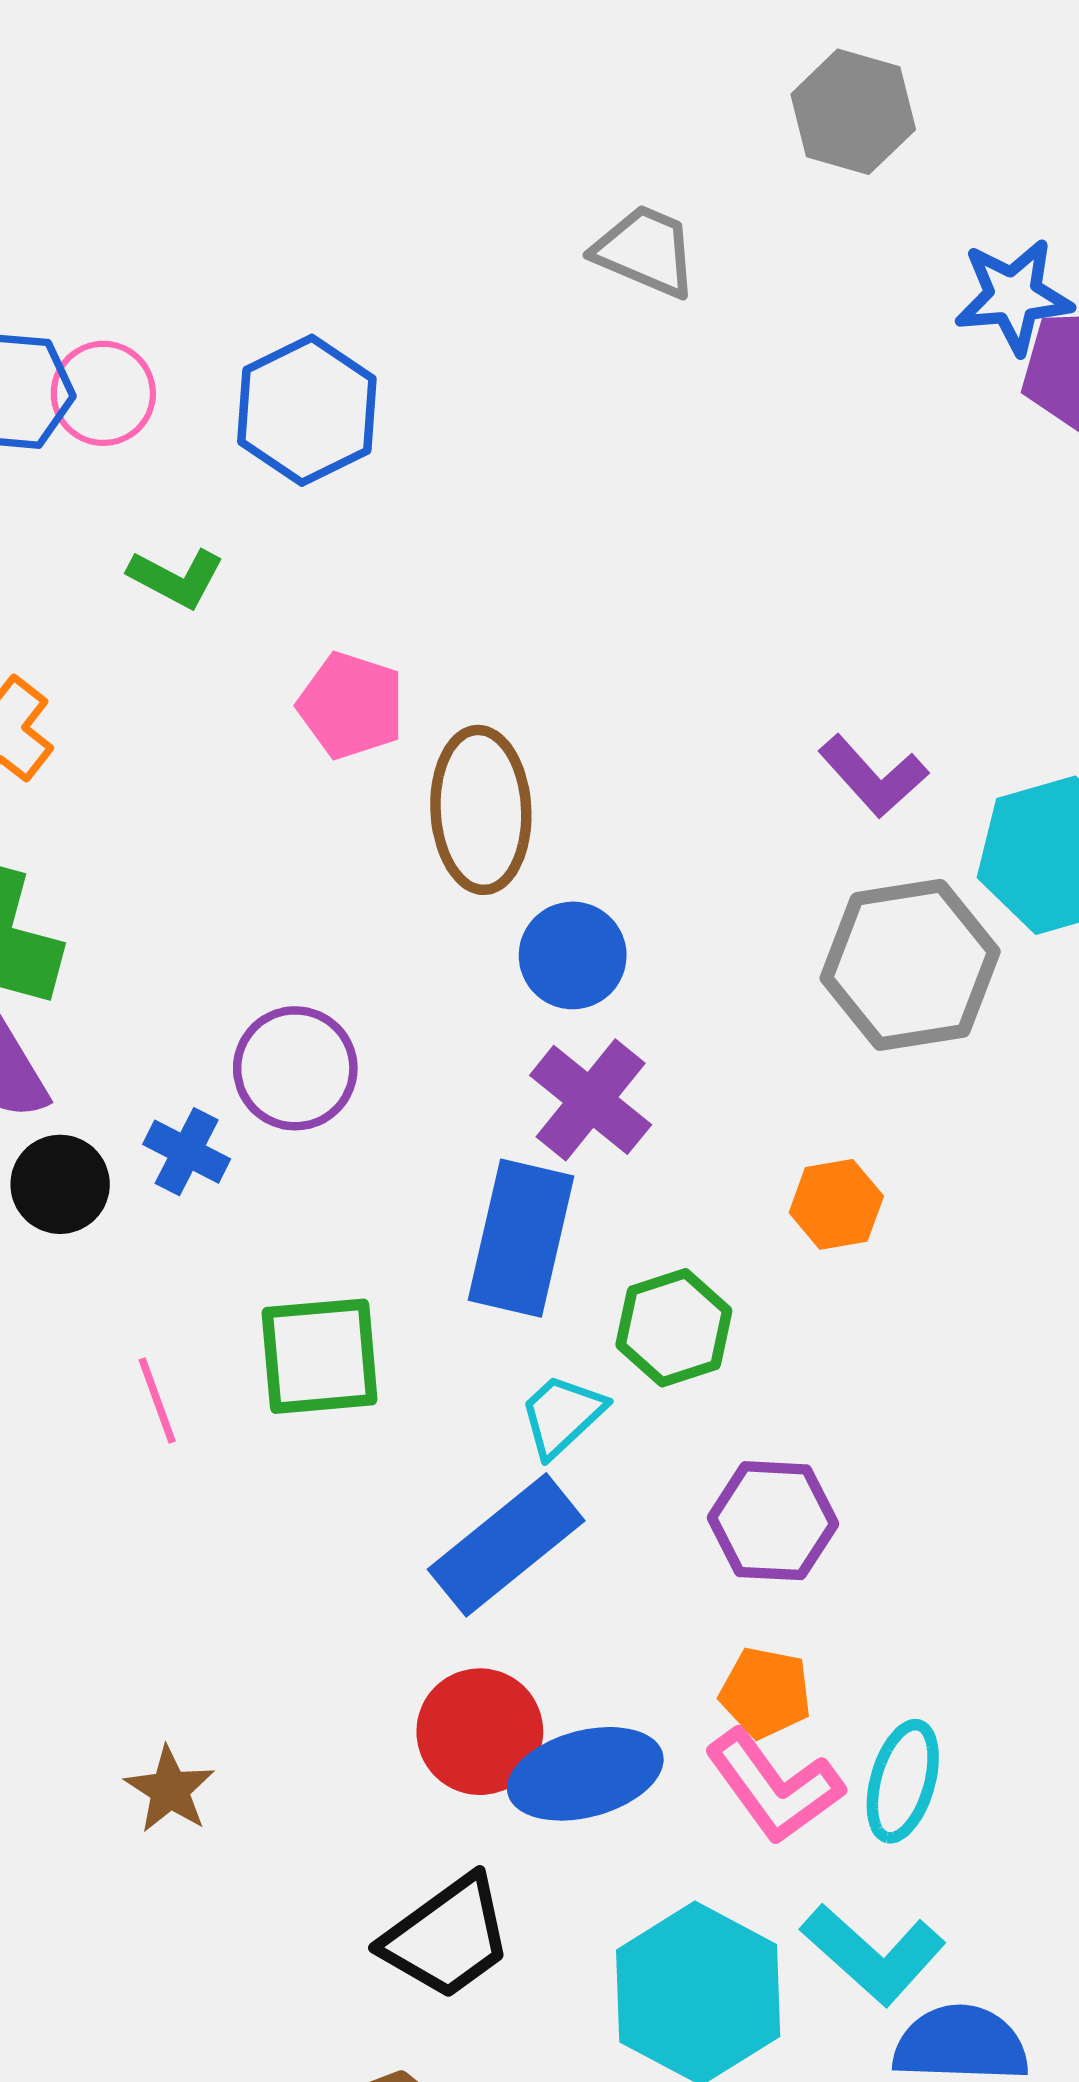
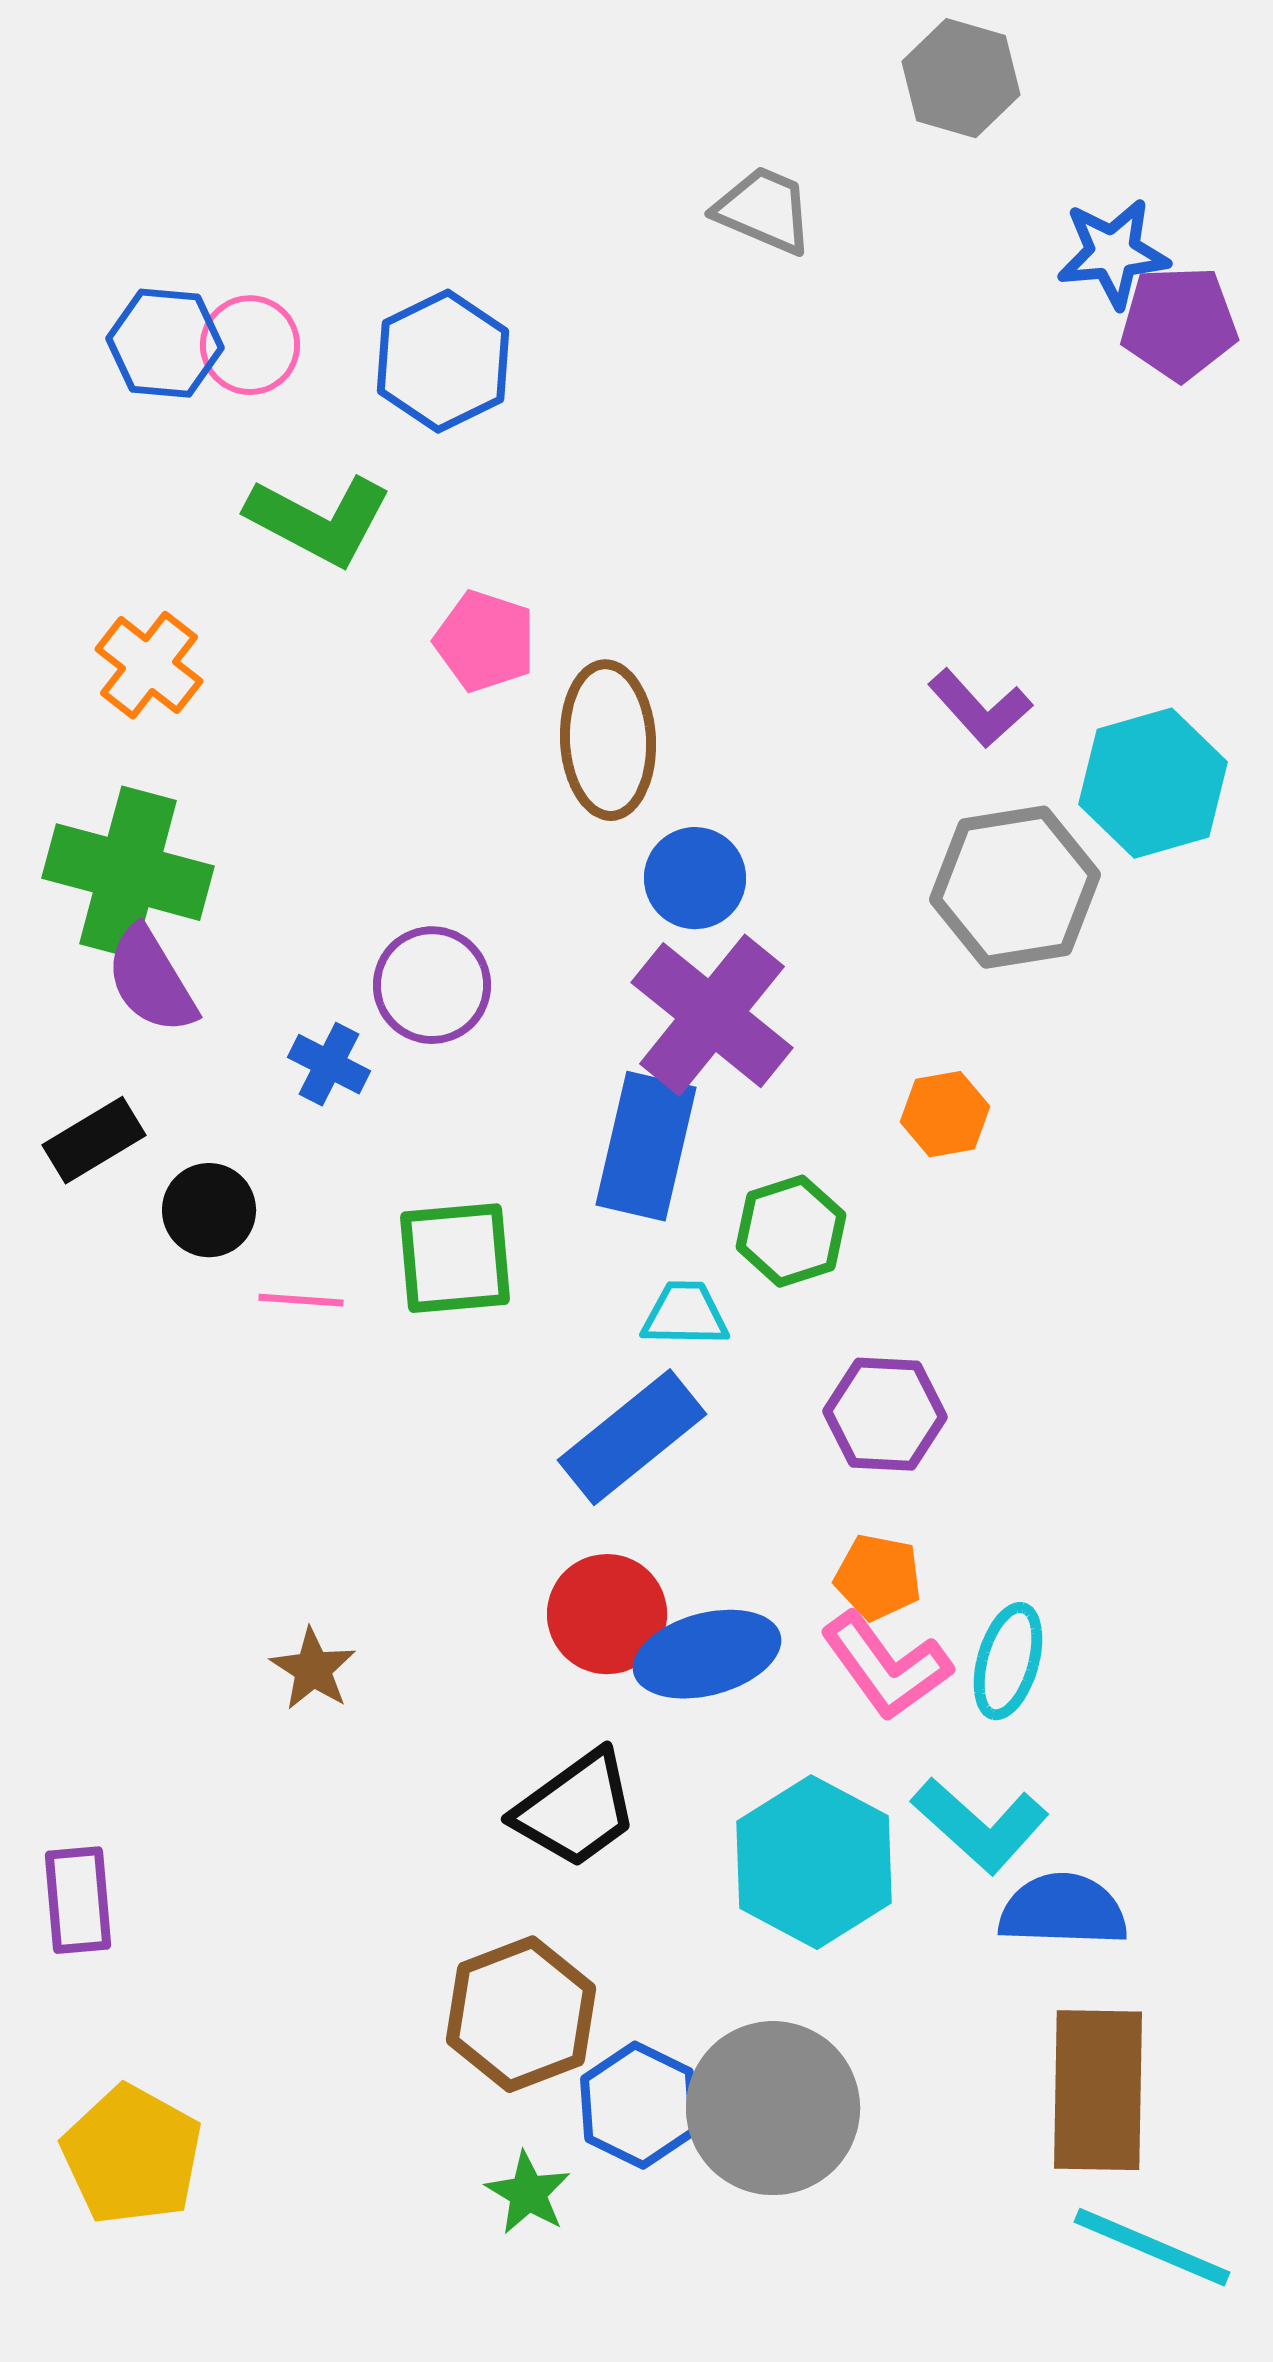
green L-shape: (176, 578) -> (319, 520), size x1.6
purple cross: (591, 1100) -> (712, 1015), size x1.4
black circle: (60, 1184) -> (209, 1210), moved
pink line: (157, 1401) -> (301, 1300), turned -66
cyan trapezoid: (562, 1415) -> (685, 1314), turned 44

